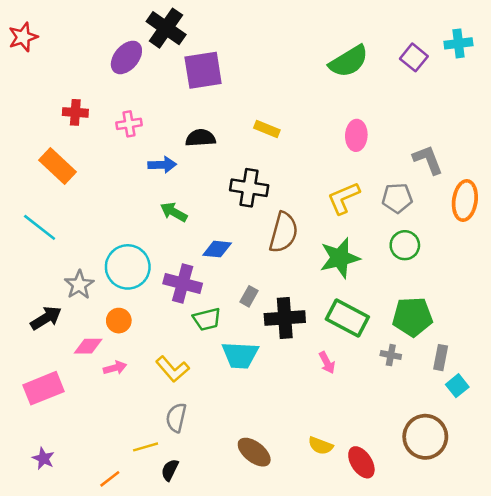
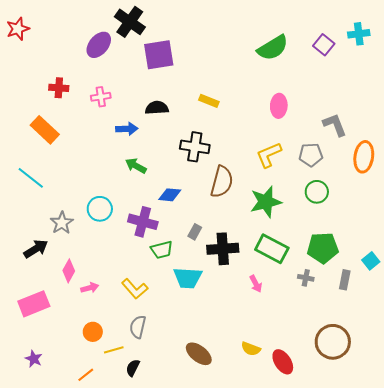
cyan circle: (128, 267) -> (100, 209), size x0.7
orange circle: (119, 321) -> (93, 332), moved
pink diamond: (88, 346) -> (69, 271), turned -60
cyan square: (457, 386) -> (371, 261), moved

